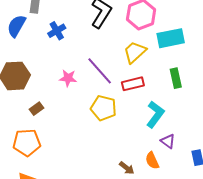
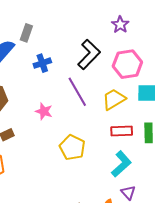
purple line: (100, 71) -> (77, 92), moved
red rectangle: (133, 84) -> (122, 131), moved

